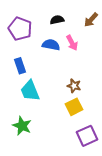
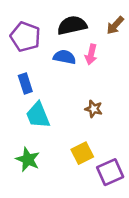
black semicircle: (57, 20) -> (72, 25), size x1.6
pink arrow: (72, 43) -> (91, 54), turned 42
yellow square: (74, 107) -> (82, 153), moved

